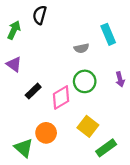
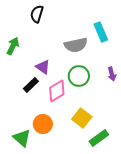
green arrow: (14, 30) -> (13, 46), moved
gray semicircle: (81, 48) -> (76, 45), size x1.6
purple triangle: (14, 64) -> (43, 67), moved

